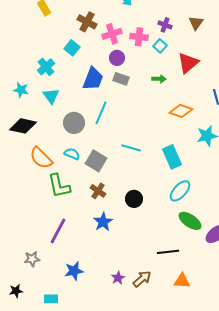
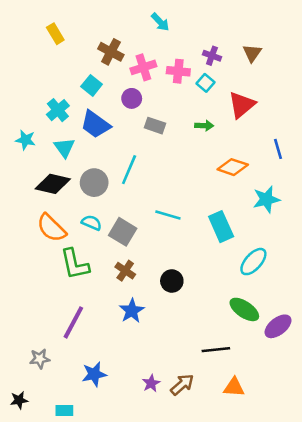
purple circle: (117, 58) -> (132, 98), moved
blue trapezoid: (93, 79) -> (95, 124), moved, turned 105
black diamond: (23, 126) -> (53, 184), moved
cyan ellipse: (180, 191) -> (253, 262), moved

